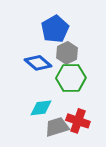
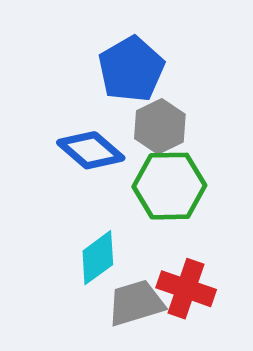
cyan diamond: (41, 108) -> (98, 258), turned -30

